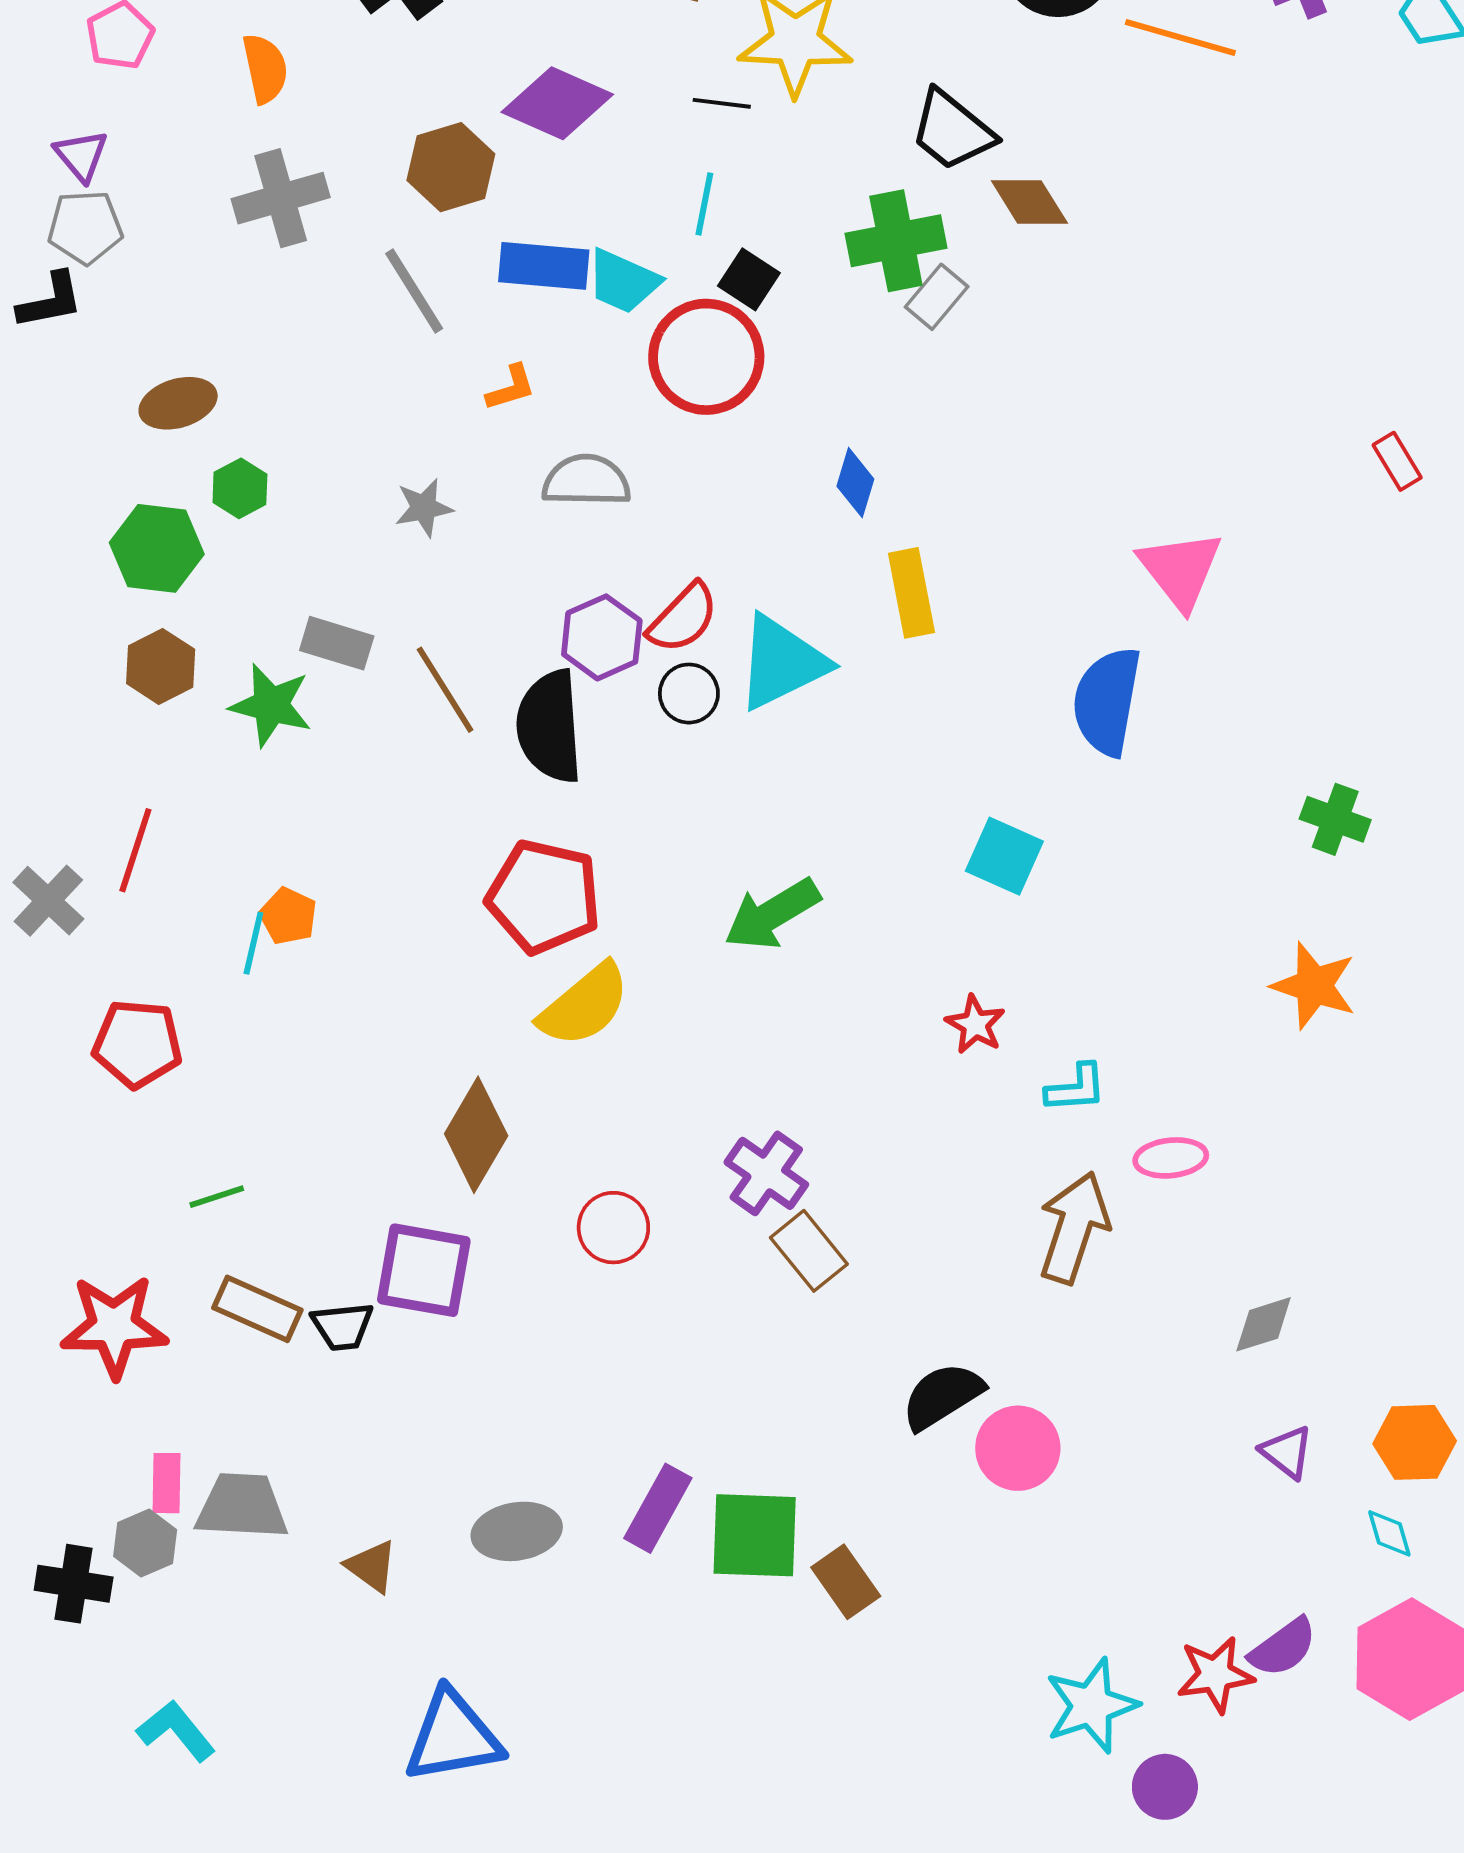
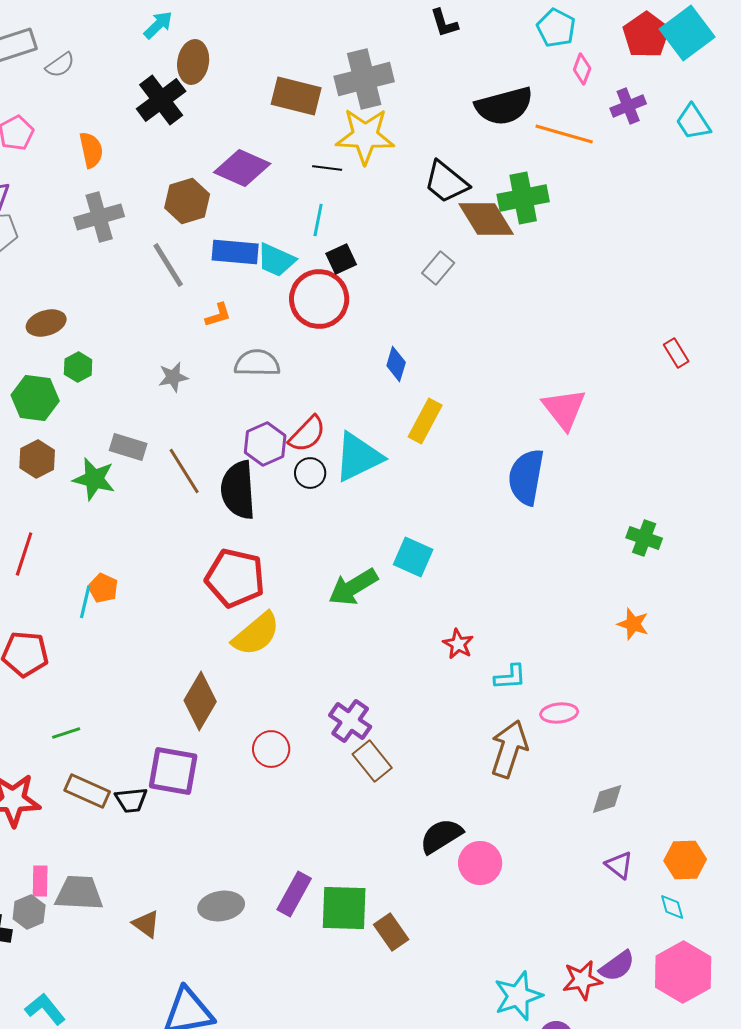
brown diamond: (1029, 202) -> (486, 219), size x1.4
green cross: (896, 241) -> (523, 198), moved
black square: (749, 279) -> (341, 259), turned 32
yellow rectangle: (911, 593) -> (425, 421), turned 39
cyan square: (1004, 856) -> (413, 557), moved
orange star: (1314, 986) -> (633, 624), size x0.7

